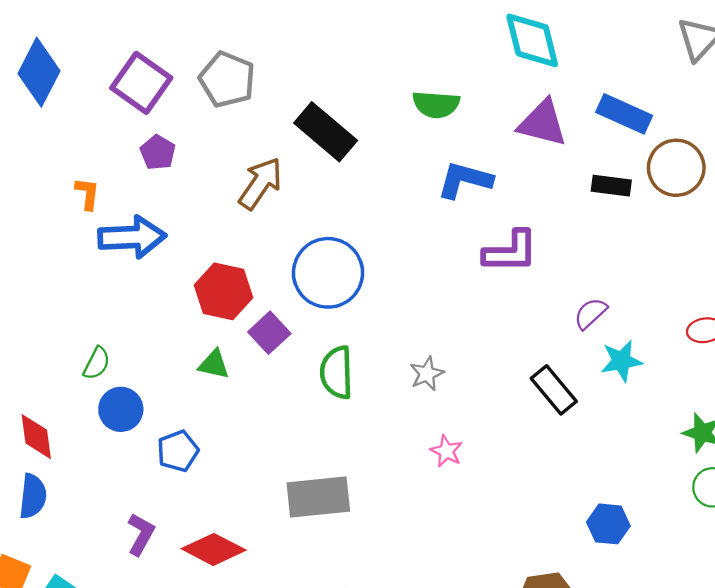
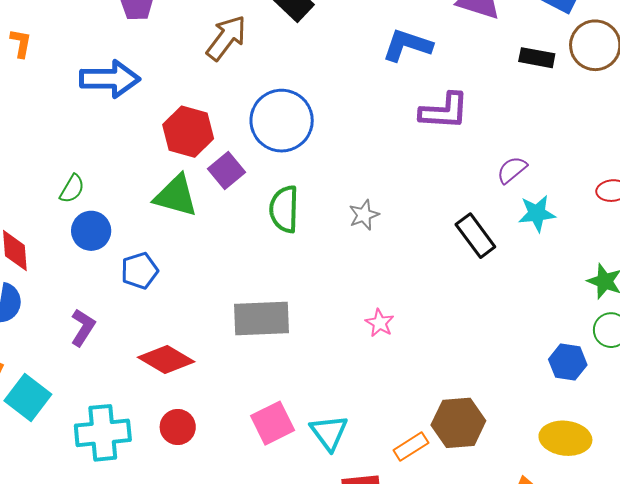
orange L-shape: (87, 194) -> (21, 43), moved
green triangle: (214, 364) -> (176, 196), size x1.6
pink star: (446, 451) -> (380, 323), moved
blue hexagon: (608, 524) -> (568, 362), moved
purple L-shape: (141, 534) -> (83, 327), moved

